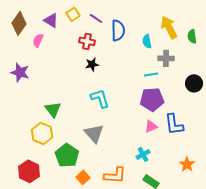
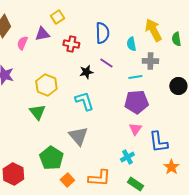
purple line: (96, 18) -> (106, 63), moved
purple triangle: (51, 20) -> (42, 34), moved, turned -42
black star: (92, 64) -> (86, 72), moved
blue L-shape: (174, 124) -> (158, 142), moved
pink triangle: (151, 126) -> (135, 129), turned -32
yellow hexagon: (42, 133) -> (46, 85), moved

